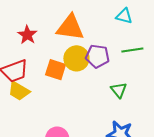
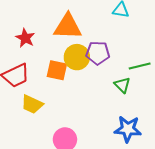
green line: (132, 50) -> (140, 66), moved
yellow trapezoid: (19, 91) -> (32, 104), moved

